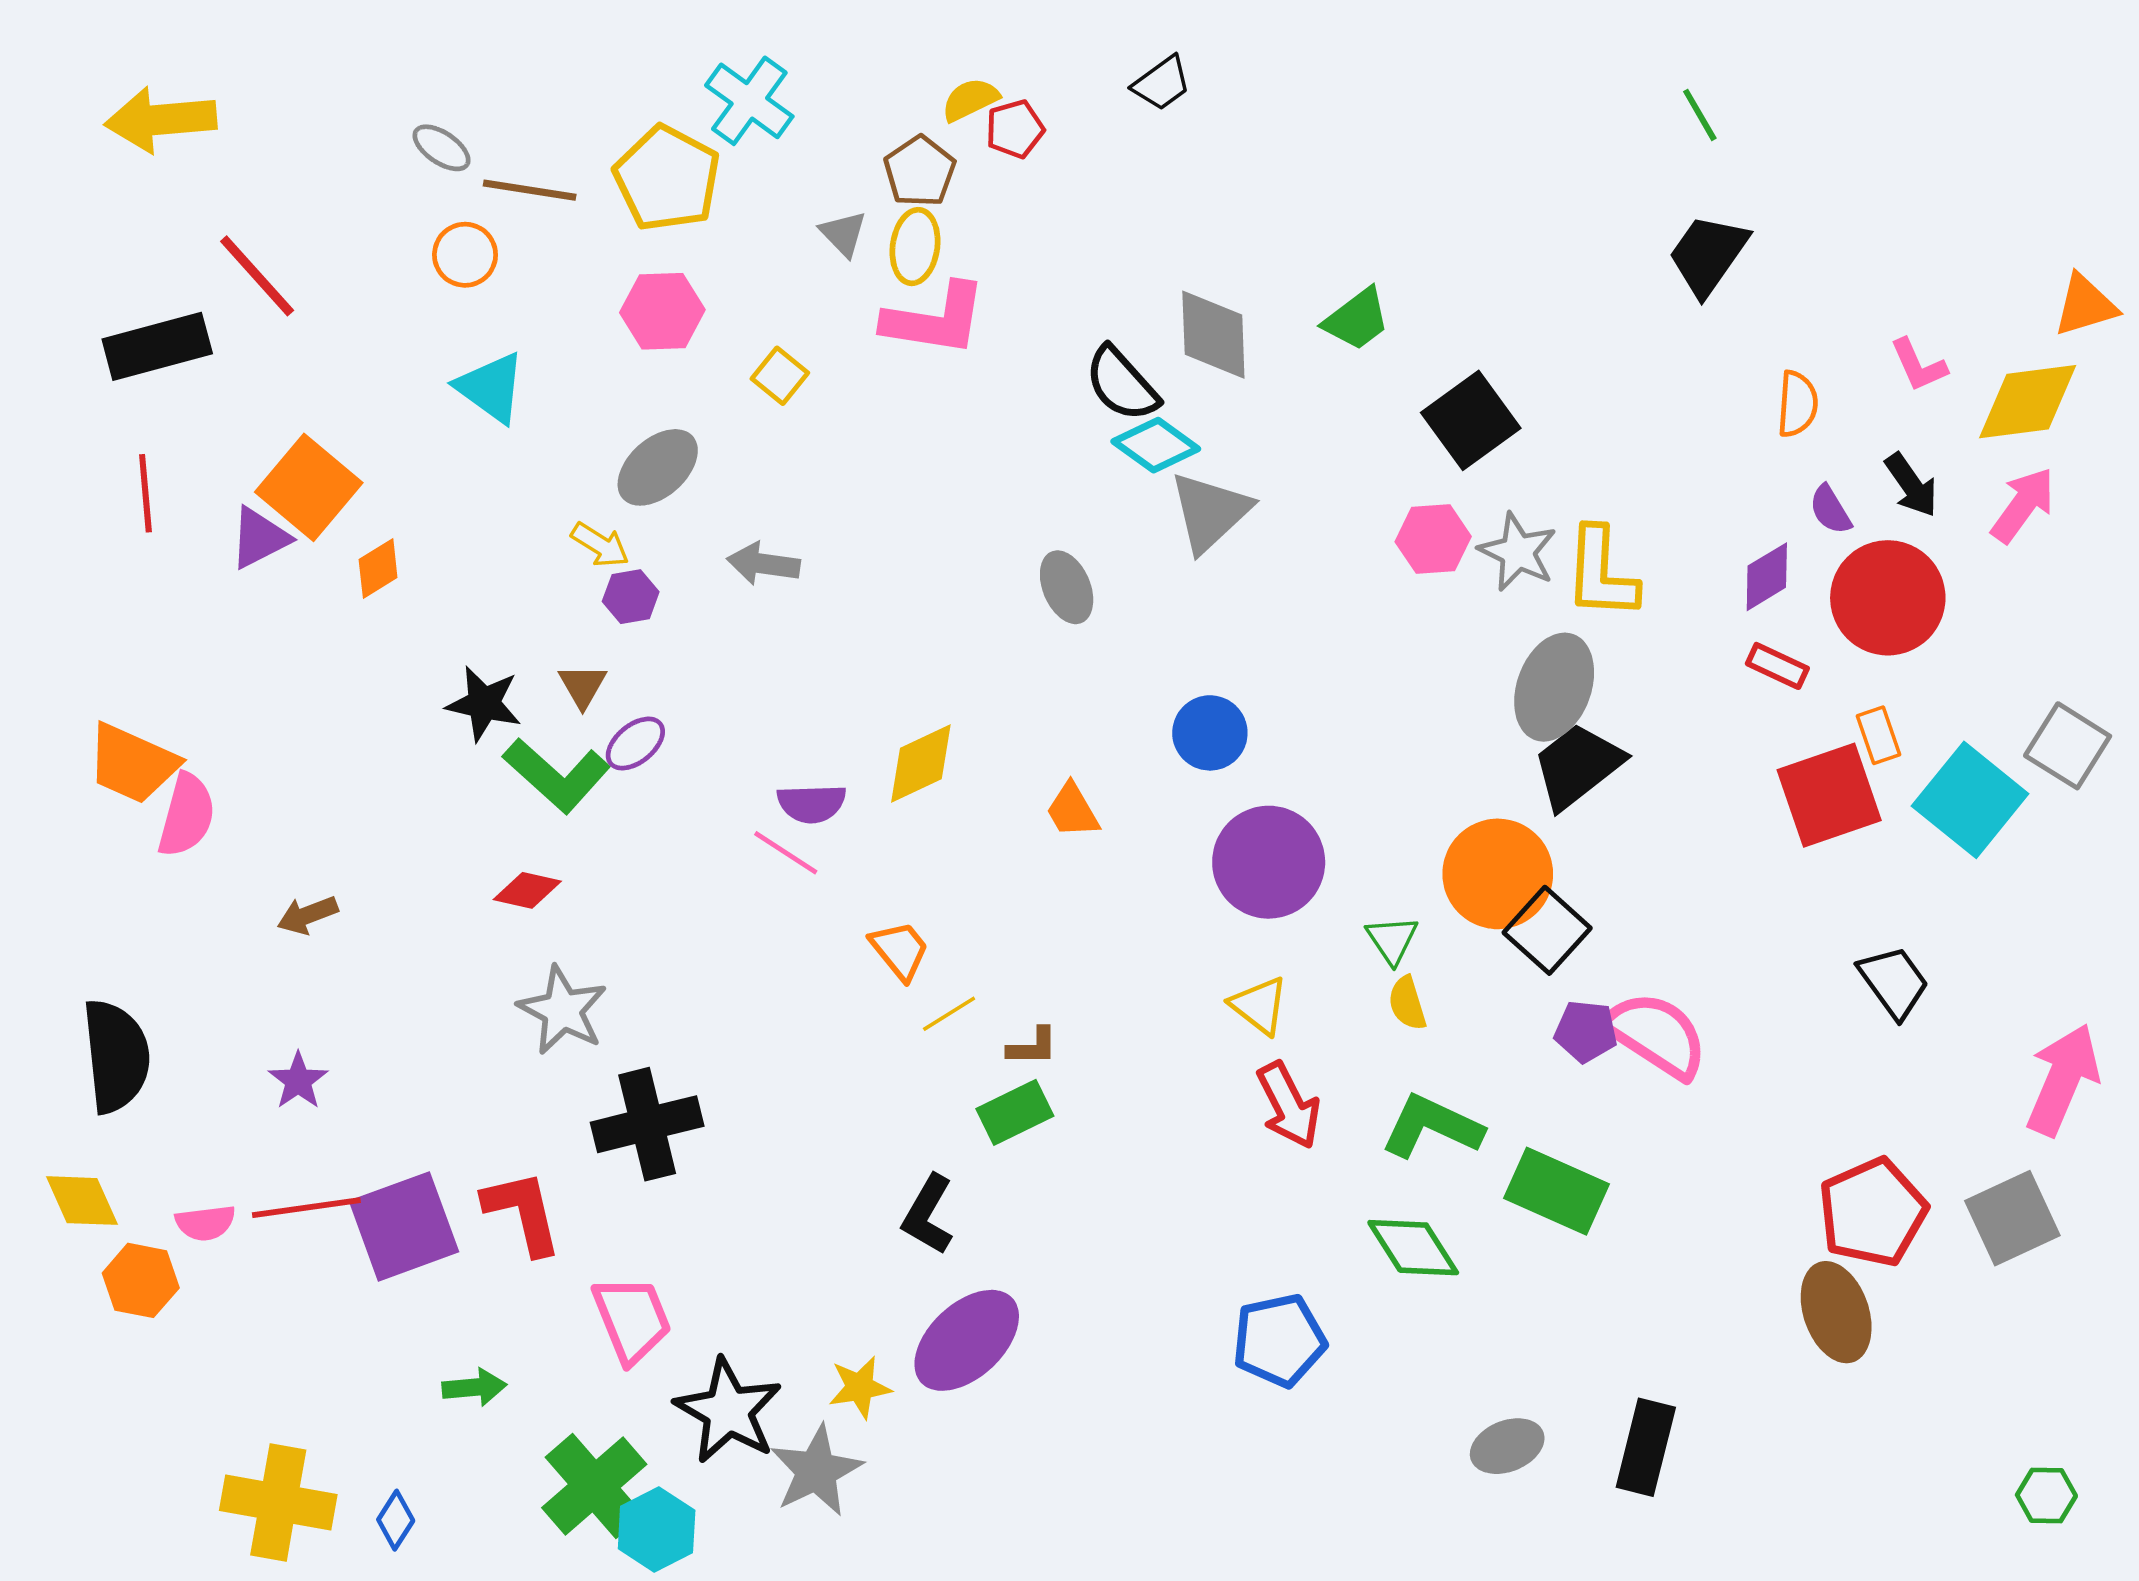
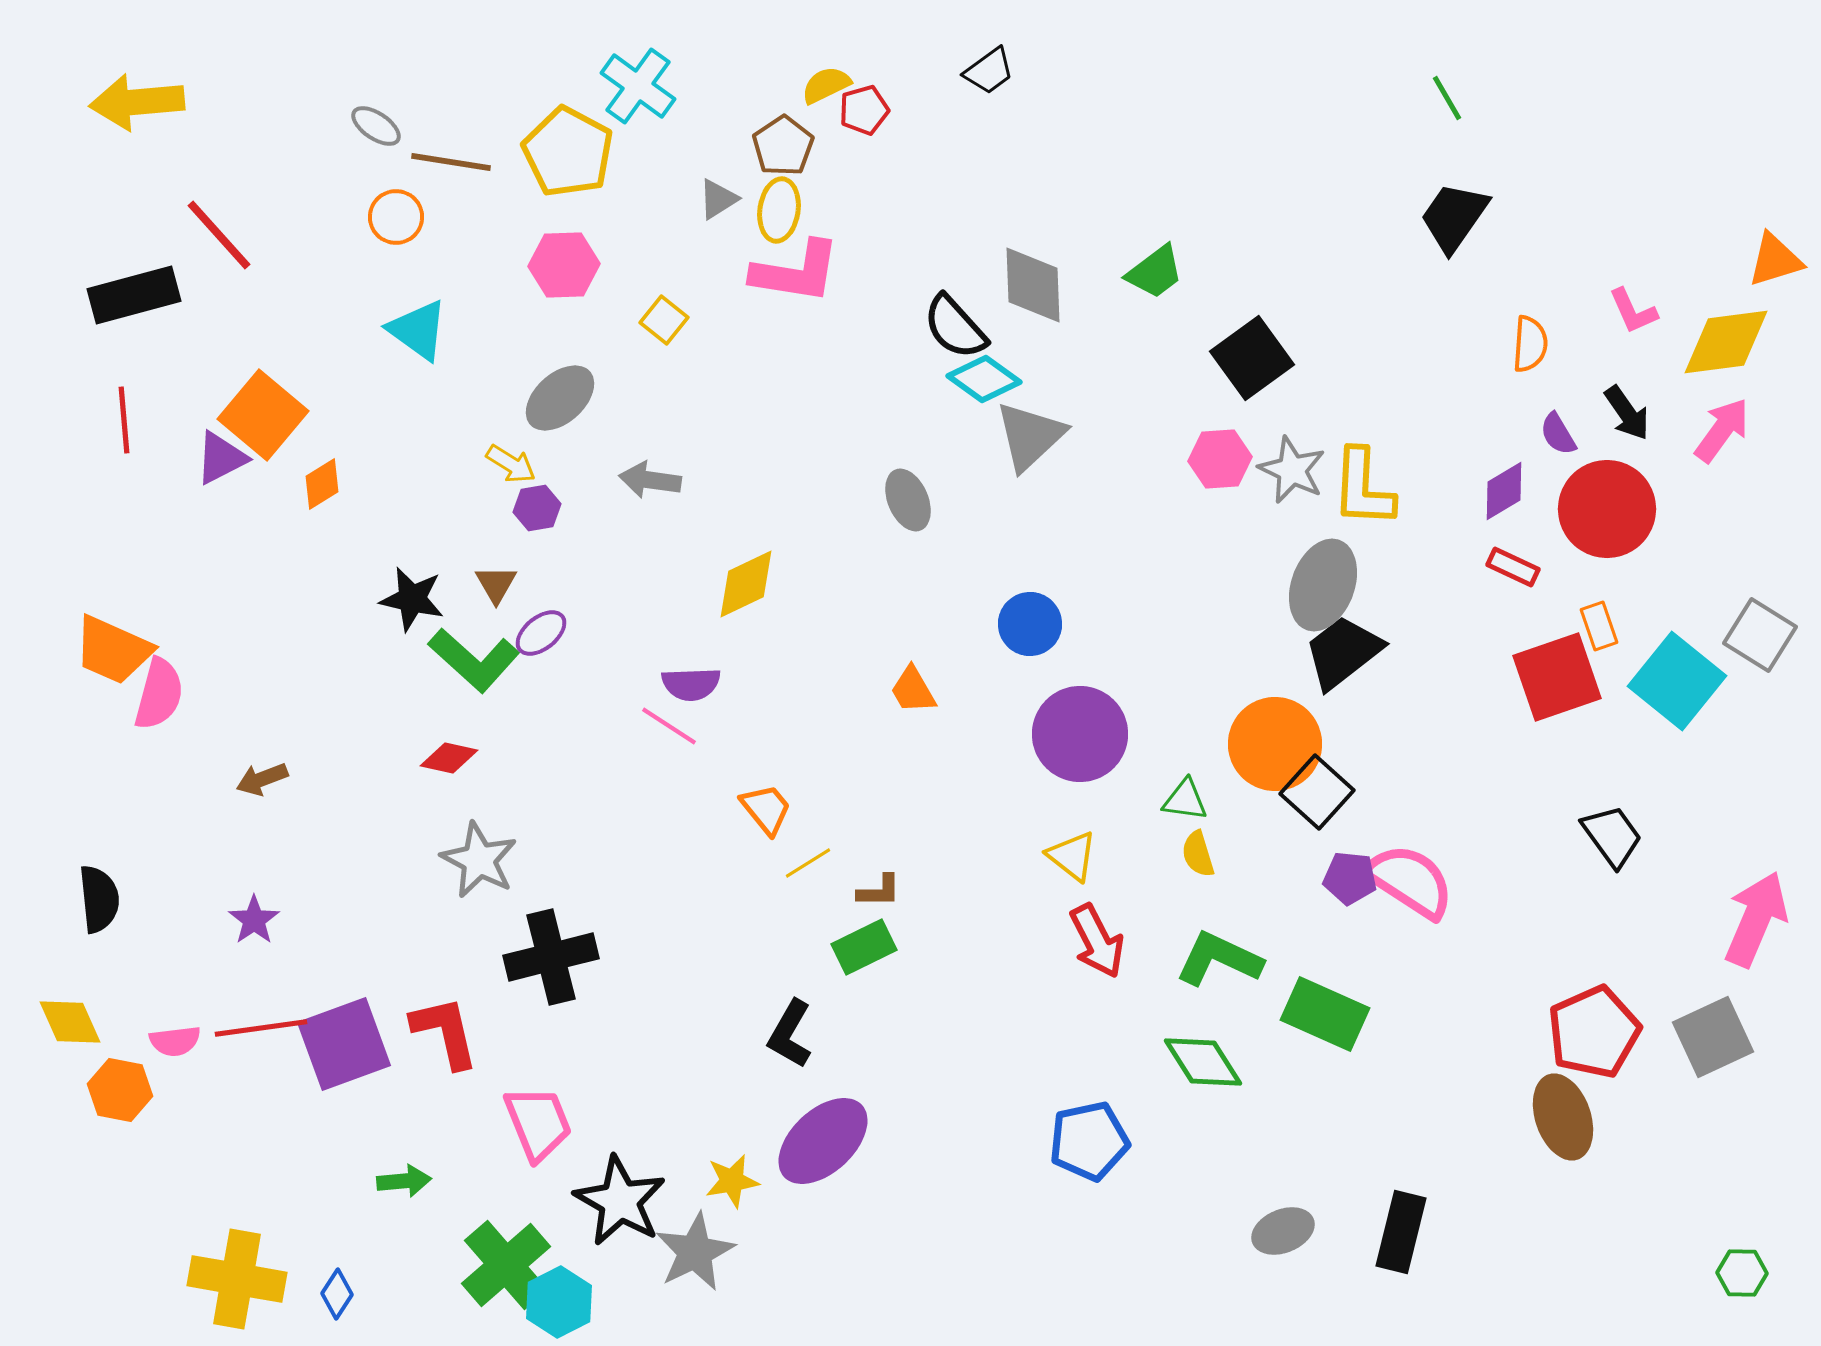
gray triangle: (843, 234) -> (718, 199), turned 42
yellow diamond: (921, 763) -> (746, 584), moved
green triangle: (1392, 940) -> (1185, 800), turned -48
black semicircle: (116, 1056) -> (99, 899), size x0.7

